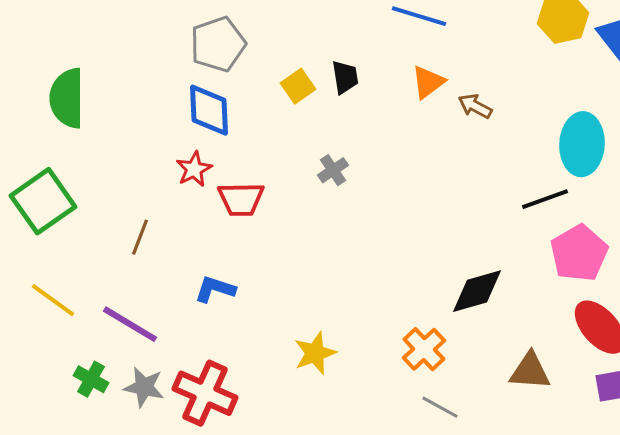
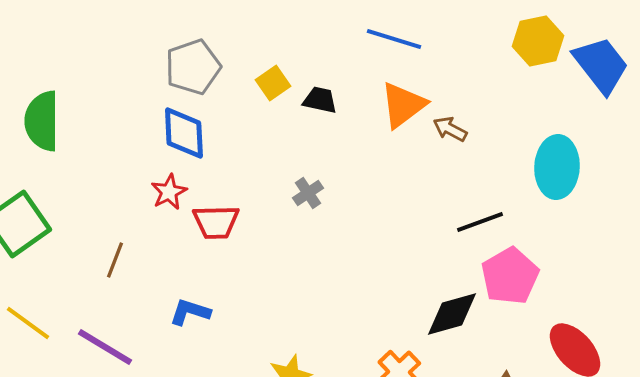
black trapezoid: (345, 77) -> (320, 100), turned -69
orange triangle: (428, 82) -> (403, 105), size x1.4
yellow square: (298, 86) -> (273, 83), moved
black line: (545, 199) -> (480, 222), moved
pink pentagon: (579, 253) -> (510, 276), moved

